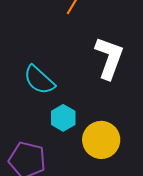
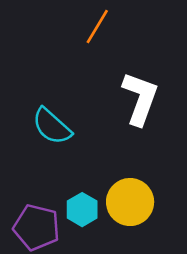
cyan hexagon: (63, 118) -> (82, 210), moved

